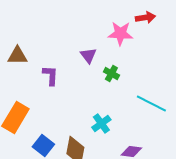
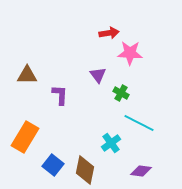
red arrow: (145, 18) -> (109, 33), moved
cyan line: (151, 104) -> (139, 123), moved

